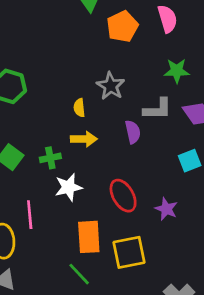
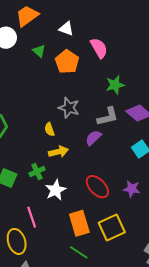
purple semicircle: (133, 132) -> (93, 138), turned -108

